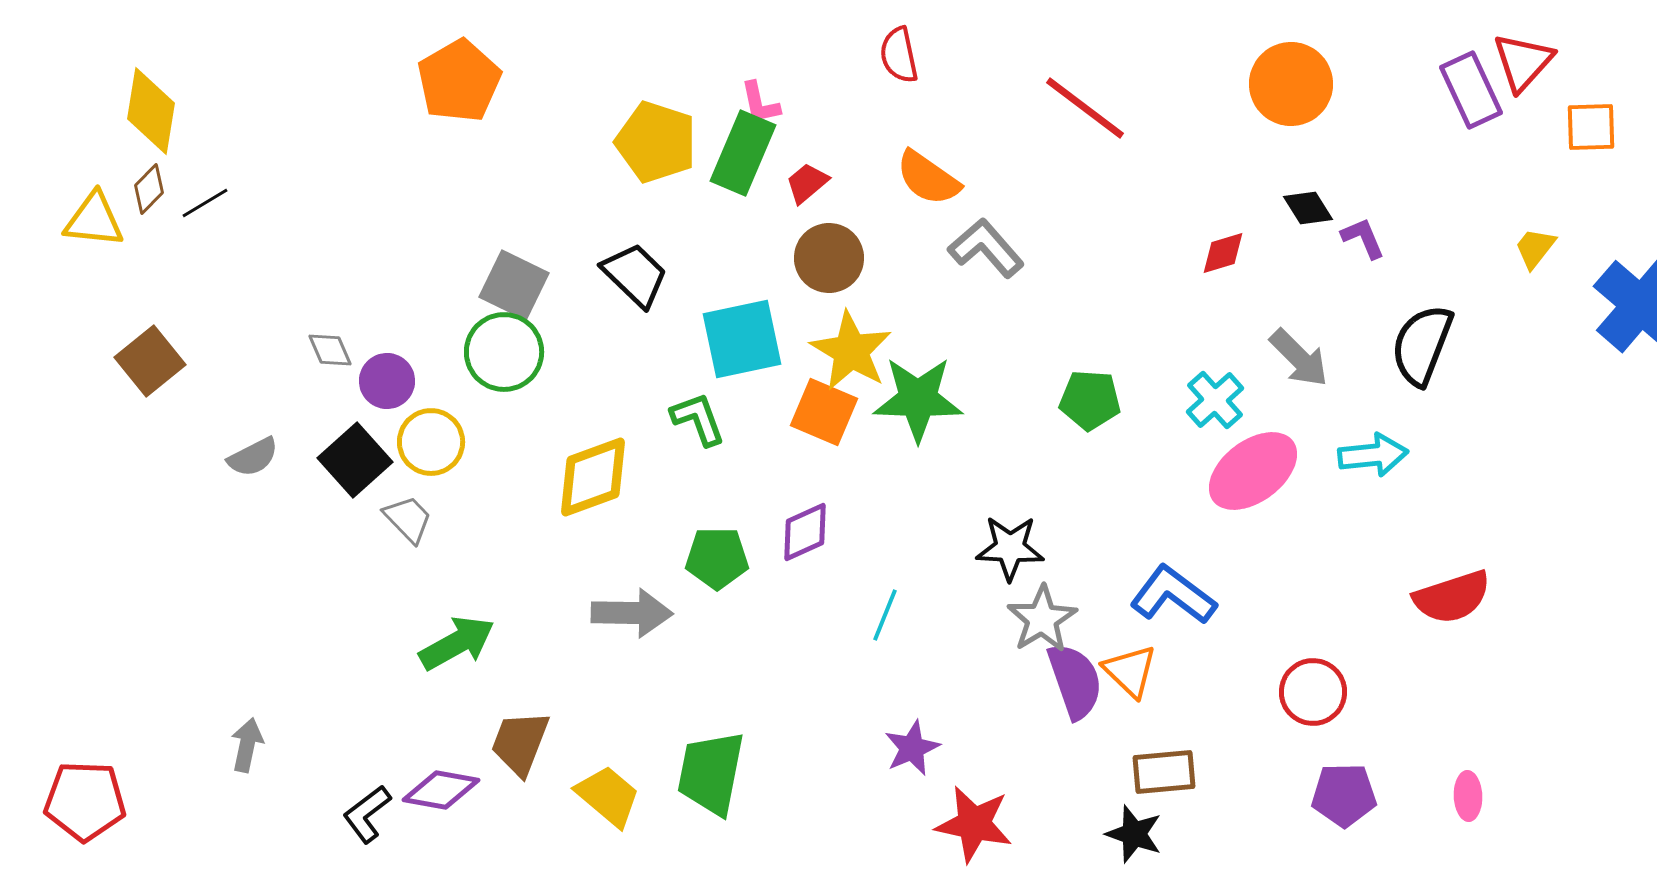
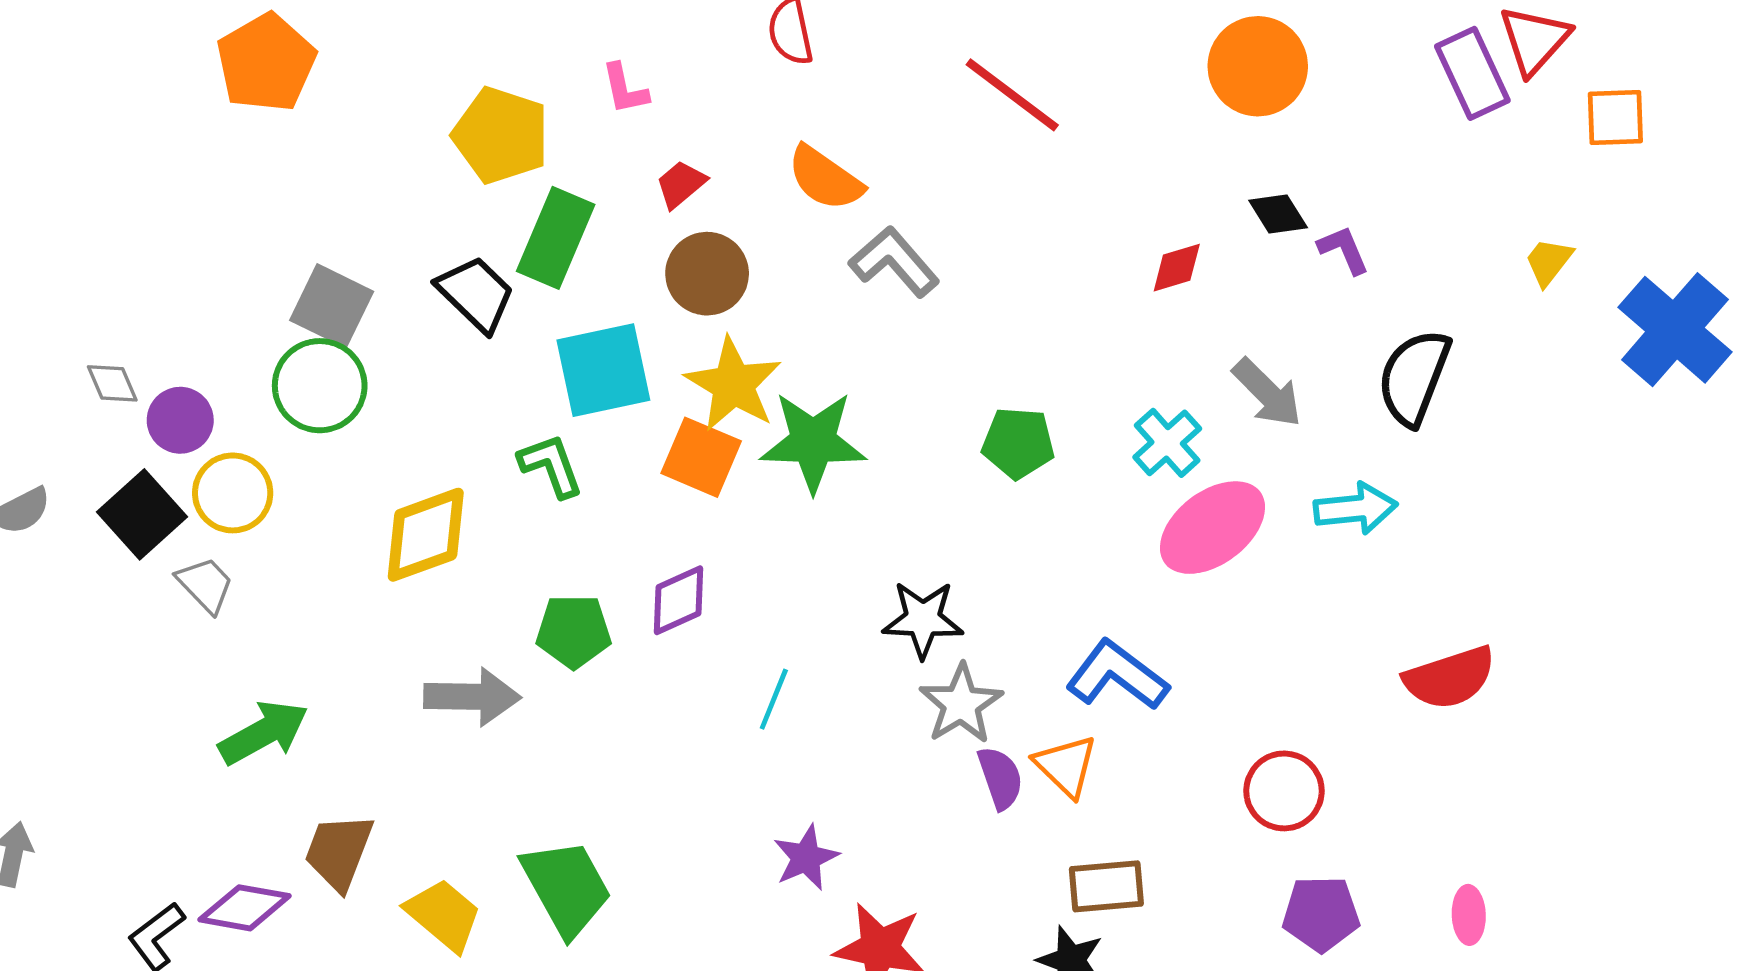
green rectangle: (743, 153) -> (556, 238), moved
purple semicircle: (1075, 681) -> (1000, 778), size x0.7
green trapezoid: (711, 773) -> (566, 888), turned 140

